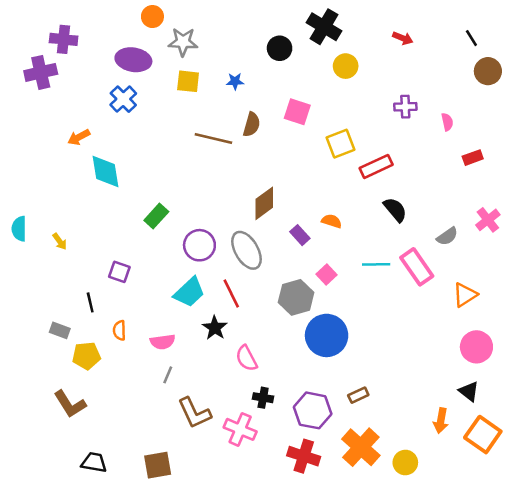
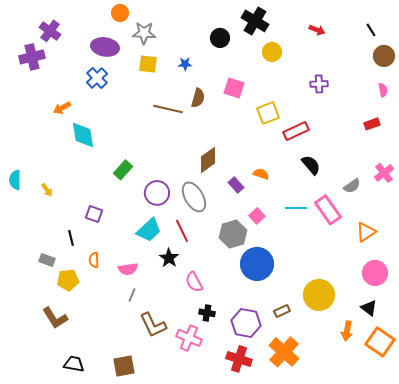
purple cross: (64, 39) -> (50, 31), turned 30
pink semicircle: (447, 122) -> (383, 90), moved
yellow circle: (405, 462) -> (319, 295), moved, size x1.6

